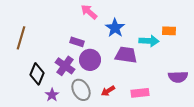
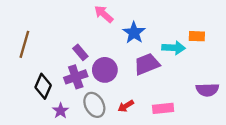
purple rectangle: (77, 42) -> (80, 52), moved, turned 32
purple trapezoid: (126, 55) -> (147, 64), turned -30
purple cross: (65, 66) -> (76, 77), turned 36

